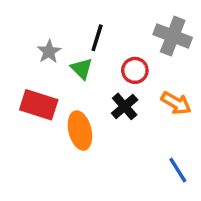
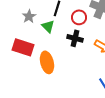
red circle: (135, 70) -> (79, 17), moved
black cross: (125, 106) -> (75, 38), moved, turned -35

